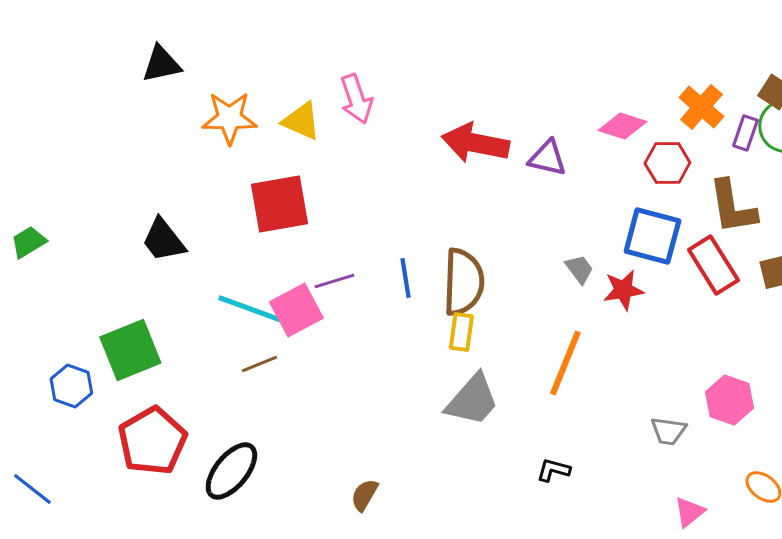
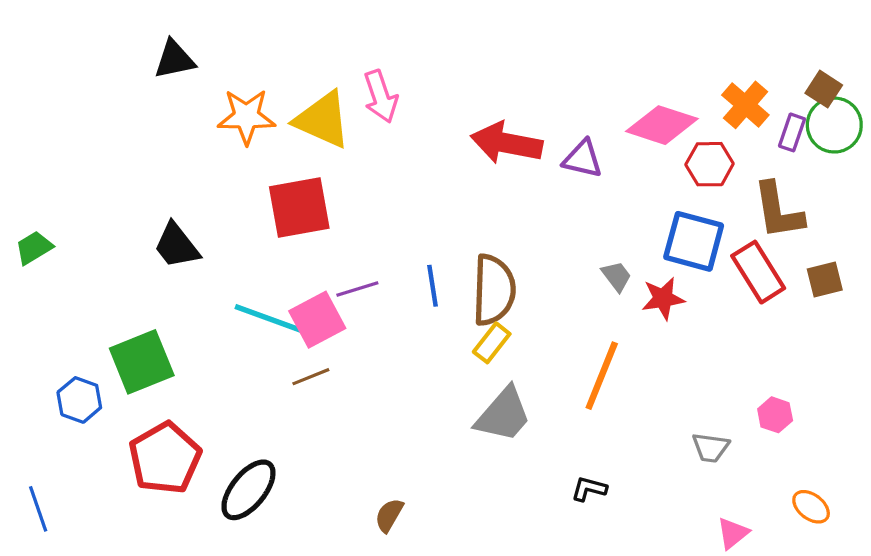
yellow triangle: (301, 121) -> (323, 120), size x1.4
pink diamond: (622, 126) -> (662, 125), size x1.4
yellow rectangle: (461, 332) -> (492, 343), turned 30
brown line: (259, 364) -> (311, 377), moved
pink hexagon: (729, 400) -> (775, 415), size x0.7
blue line: (32, 489) -> (38, 509), turned 33

